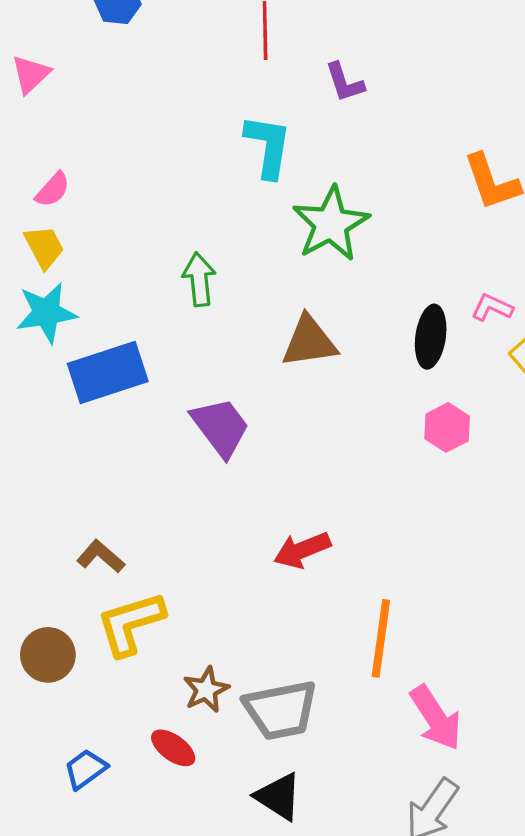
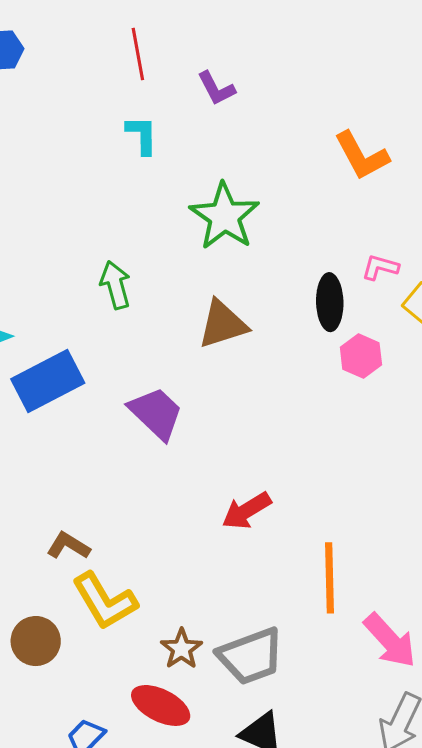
cyan L-shape: (268, 146) -> (142, 135), moved, size x0.7
pink hexagon: (447, 427) -> (361, 356), moved
yellow L-shape: (131, 624) -> (105, 601), turned -94
red ellipse: (173, 748) -> (161, 705), size x1.4

